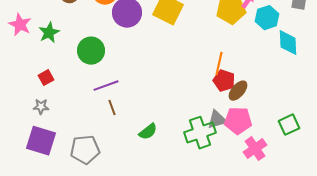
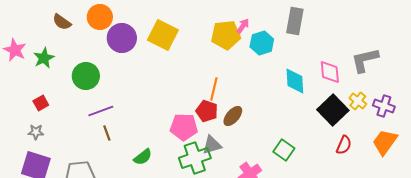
cyan diamond: (288, 43) -> (295, 81), moved
red pentagon: (224, 81) -> (207, 111), moved
pink pentagon: (238, 121) -> (184, 127), moved
green square: (289, 125) -> (284, 150), turned -30

